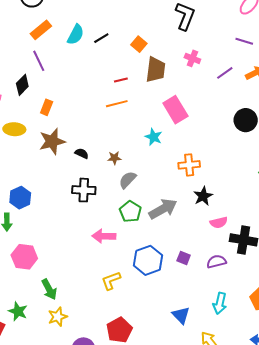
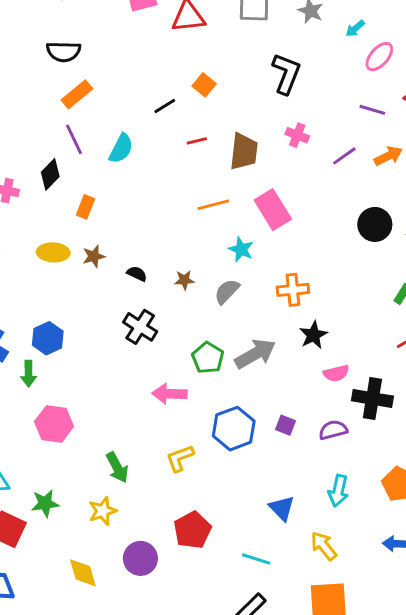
cyan semicircle: (76, 35) -> (121, 149), moved
orange square: (139, 44) -> (204, 85), moved
red line: (121, 80) -> (197, 141), moved
orange line: (117, 104) -> (213, 205), moved
yellow ellipse: (14, 129) -> (53, 252), moved
brown star: (52, 141) -> (94, 256), size x0.6
gray semicircle: (128, 180) -> (227, 291), moved
black cross: (84, 190) -> (140, 327), turned 30
green arrow: (49, 289) -> (117, 467), moved
green star: (18, 311) -> (45, 503), turned -30

